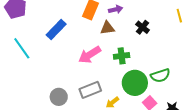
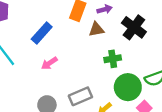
black cross: (143, 27) -> (134, 27), size x1.6
pink arrow: (90, 55) -> (49, 63), moved, size x0.7

